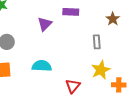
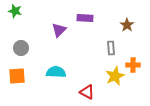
orange cross: (119, 85) -> (133, 65), moved
red triangle: (73, 86) -> (87, 92), turned -42

